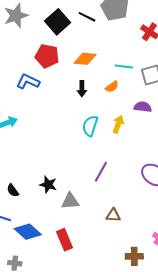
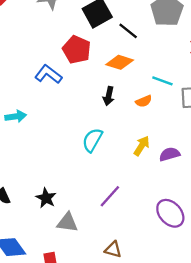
black line: (87, 17) -> (128, 31), moved
purple semicircle: (143, 107) -> (170, 154), moved, turned -36
cyan semicircle: (90, 126) -> (92, 140), moved

